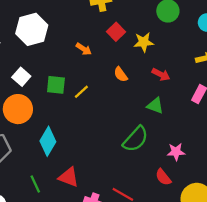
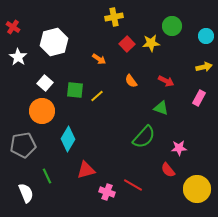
yellow star: (144, 42) -> (151, 43), moved
red triangle: (69, 177) -> (86, 170), turned -36
green line: (35, 184) -> (47, 176), moved

